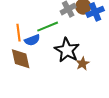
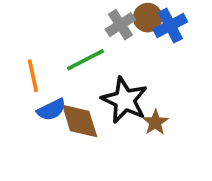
blue semicircle: (32, 40) -> (51, 110), moved
brown diamond: (21, 59) -> (80, 121), moved

